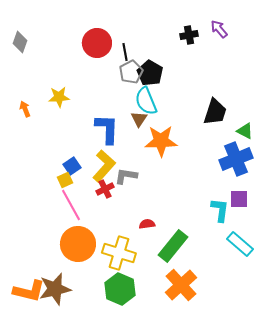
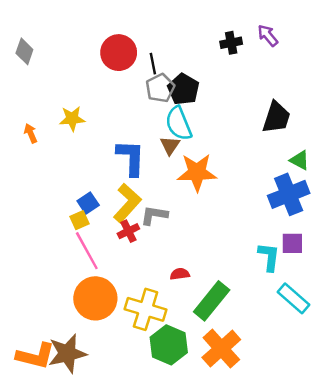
black trapezoid: (215, 112) -> (276, 117), moved
green hexagon: (120, 289) -> (169, 345), moved

